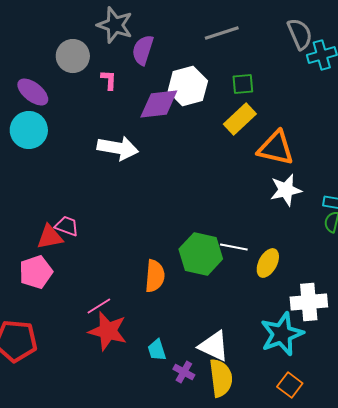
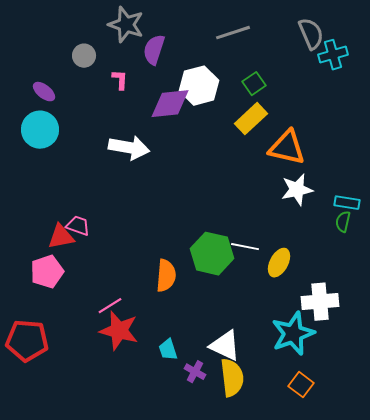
gray circle: (73, 56) -> (84, 56), size x0.7
green square: (243, 84) -> (254, 84), turned -30
purple ellipse: (33, 92) -> (44, 92), size x0.7

